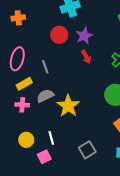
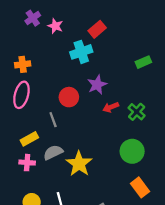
red circle: (59, 35) -> (69, 97), moved
red arrow: (86, 57) -> (111, 107), moved, turned 96
pink ellipse: (17, 59) -> (21, 95), moved

